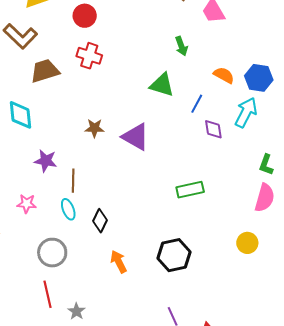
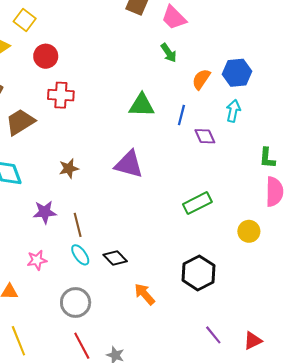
green arrow: (181, 46) -> (169, 53), moved
orange semicircle: (224, 75) -> (201, 79), turned -70
cyan arrow: (246, 113) -> (233, 111), size x0.7
brown star: (94, 128) -> (69, 168), moved
black diamond: (100, 221) -> (115, 258), turned -55
yellow circle: (247, 243) -> (249, 231), moved

